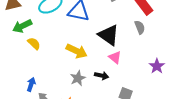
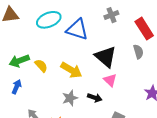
green arrow: (22, 26) -> (19, 61), moved
yellow semicircle: (34, 43) -> (41, 66), moved
blue arrow: (31, 84) -> (17, 87), moved

